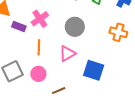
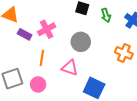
pink triangle: (67, 54) -> (70, 68), turned 42

